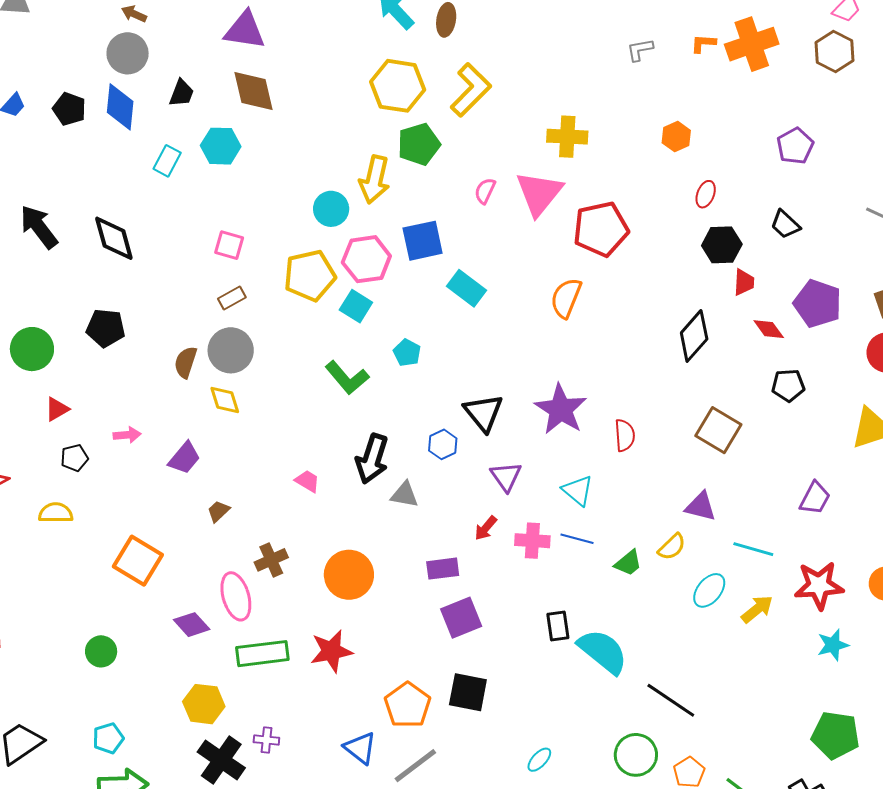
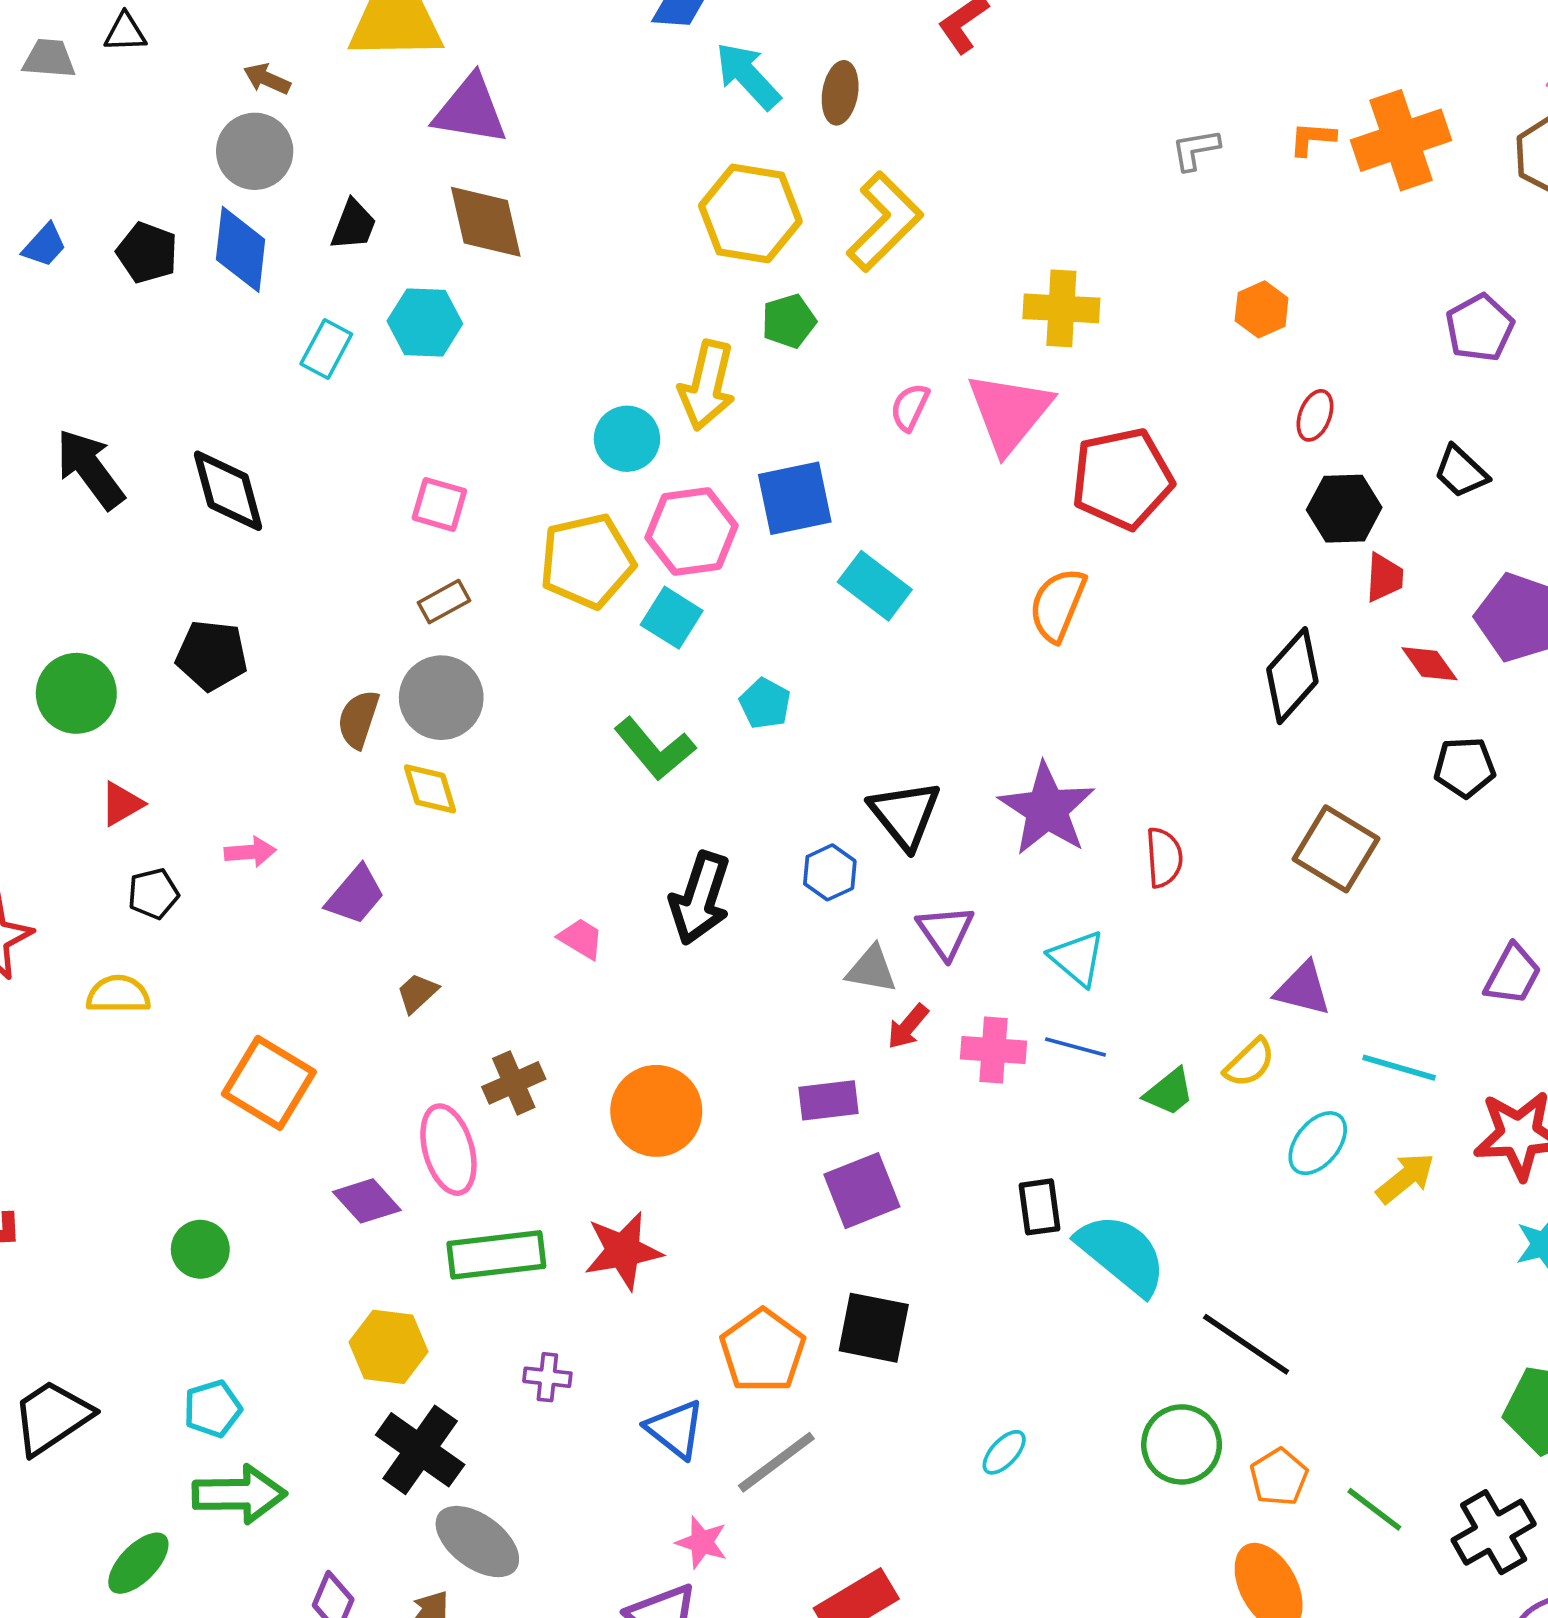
green pentagon: (419, 144) -> (789, 321), size x0.7
gray triangle: (404, 495) -> (871, 969), moved
purple cross: (266, 740) -> (547, 1377), moved

